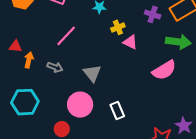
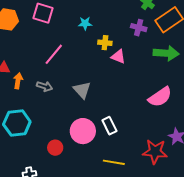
yellow cross: (118, 27) -> (105, 43), turned 32
pink semicircle: (164, 70) -> (160, 97), moved
pink circle: (80, 105) -> (83, 131), moved

